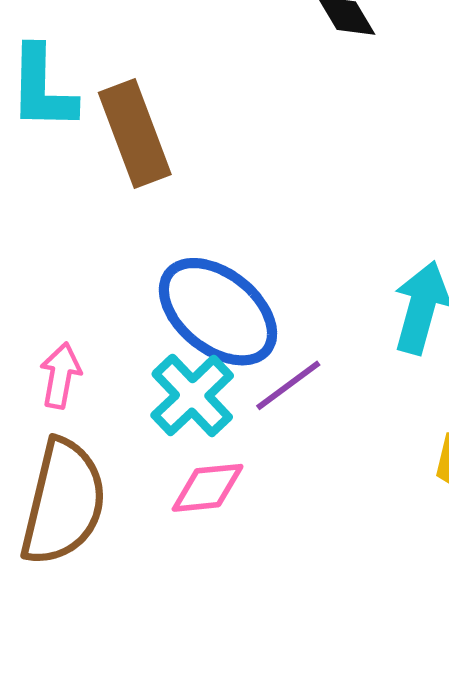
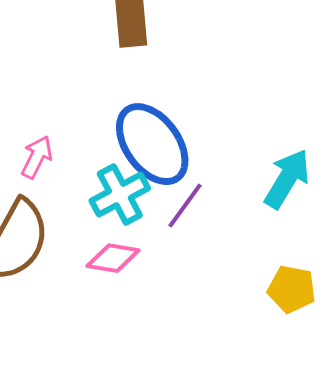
purple line: (288, 385) -> (185, 206), turned -33

